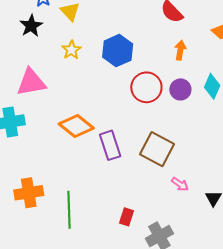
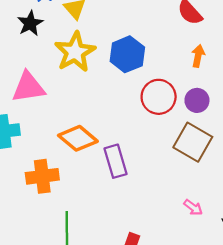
yellow star: (71, 50) -> (75, 52), size x1.8
brown square: (157, 149) -> (193, 142), moved
orange cross: (29, 193) -> (42, 176), moved

